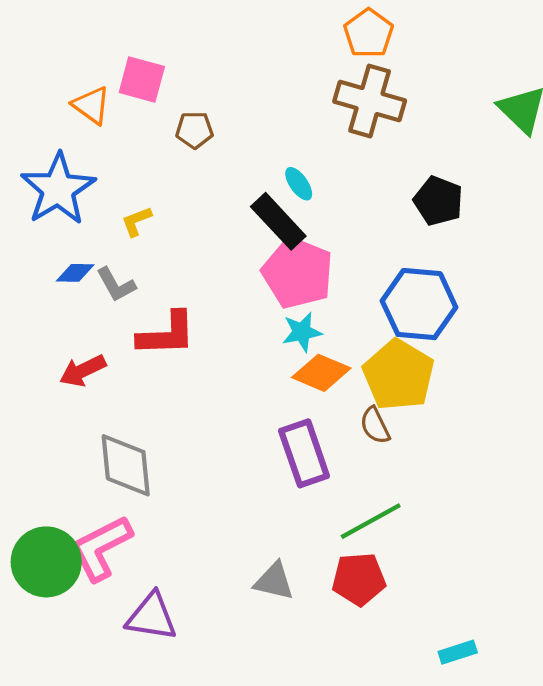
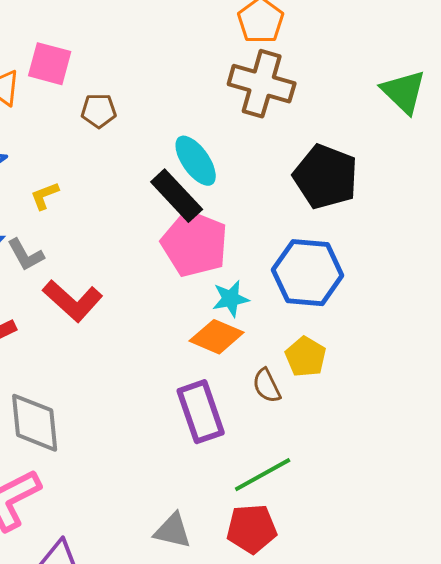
cyan ellipse: (299, 184) -> (196, 161), size x1.6
black pentagon: (438, 201) -> (326, 177), size x1.4
cyan star: (302, 332) -> (231, 299), moved
red L-shape: (167, 334) -> (73, 301), turned 44
yellow pentagon: (399, 375) -> (306, 357), moved, size x0.6

